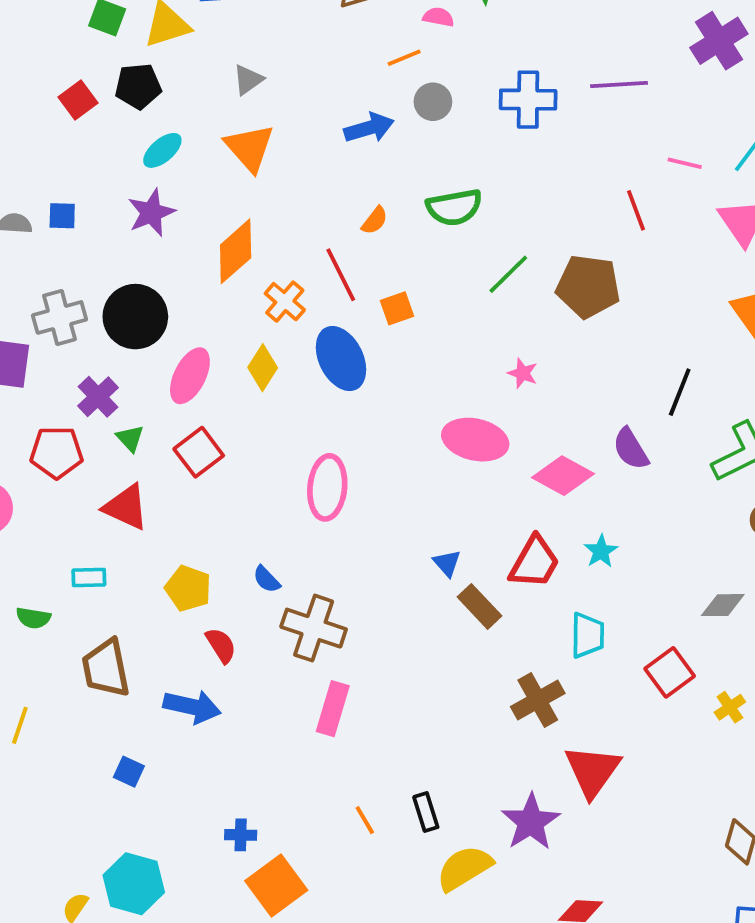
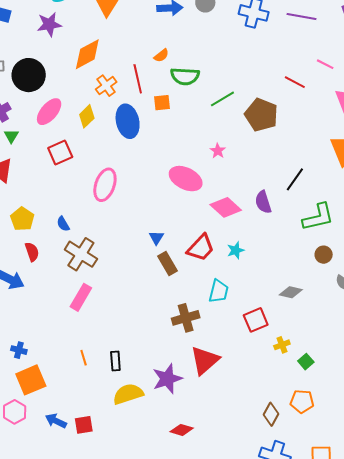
green semicircle: (454, 207) -> (185, 76), moved
red line: (636, 210) -> (295, 82), turned -55
red square: (199, 452) -> (60, 152), moved

